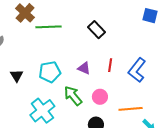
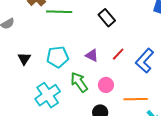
red line: (110, 65) -> (118, 54), turned 32

